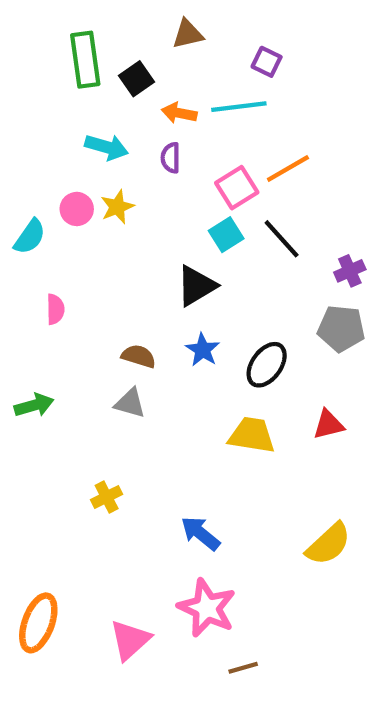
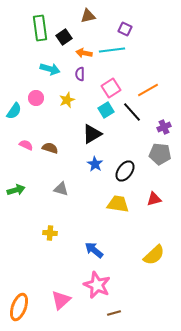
orange line: (288, 168) -> (148, 90), moved
yellow star: (117, 207) -> (67, 100), moved
pink semicircle: (55, 309) -> (26, 145), turned -64
brown semicircle: (139, 356) -> (50, 148), moved
yellow cross: (107, 497) -> (50, 233), turned 32
orange ellipse: (38, 623) -> (19, 307), moved

